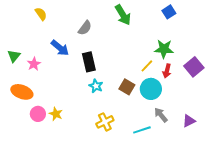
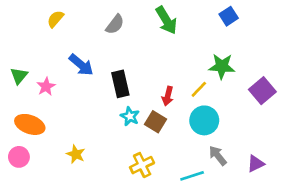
yellow semicircle: (41, 14) -> (55, 19), turned -104
gray semicircle: (85, 28) -> (115, 24), moved
red arrow: (167, 71) -> (168, 96), moved
brown square: (127, 87) -> (156, 122), moved
pink circle: (38, 114) -> (19, 157), moved

